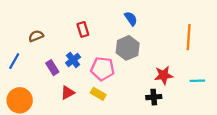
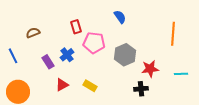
gray hexagon: (128, 48) -> (125, 55), moved
blue line: (14, 61) -> (13, 56), turned -56
pink pentagon: (103, 69) -> (94, 43), moved

